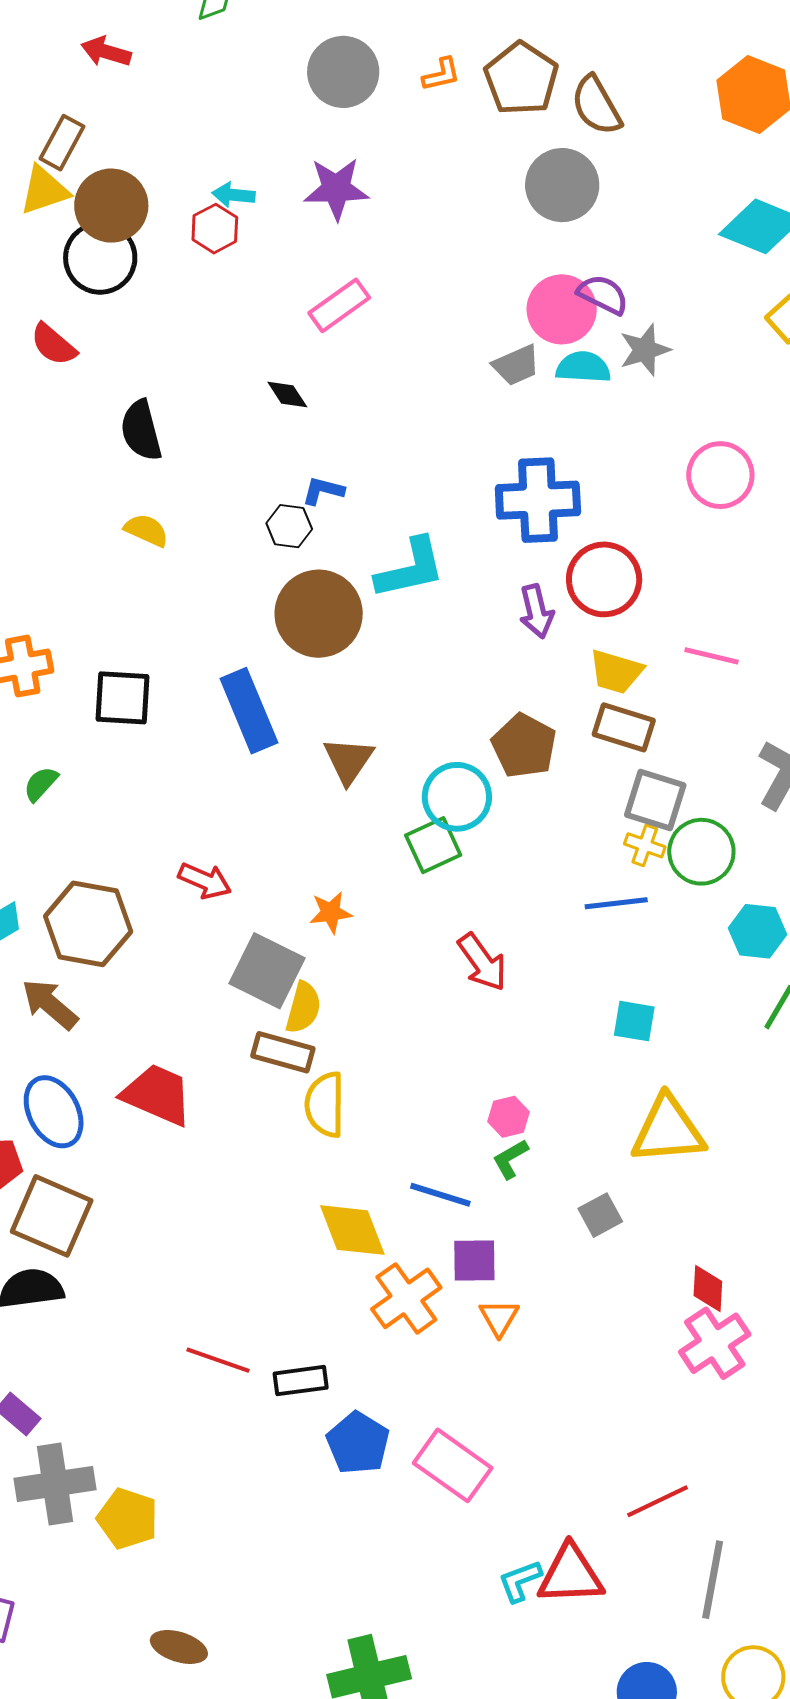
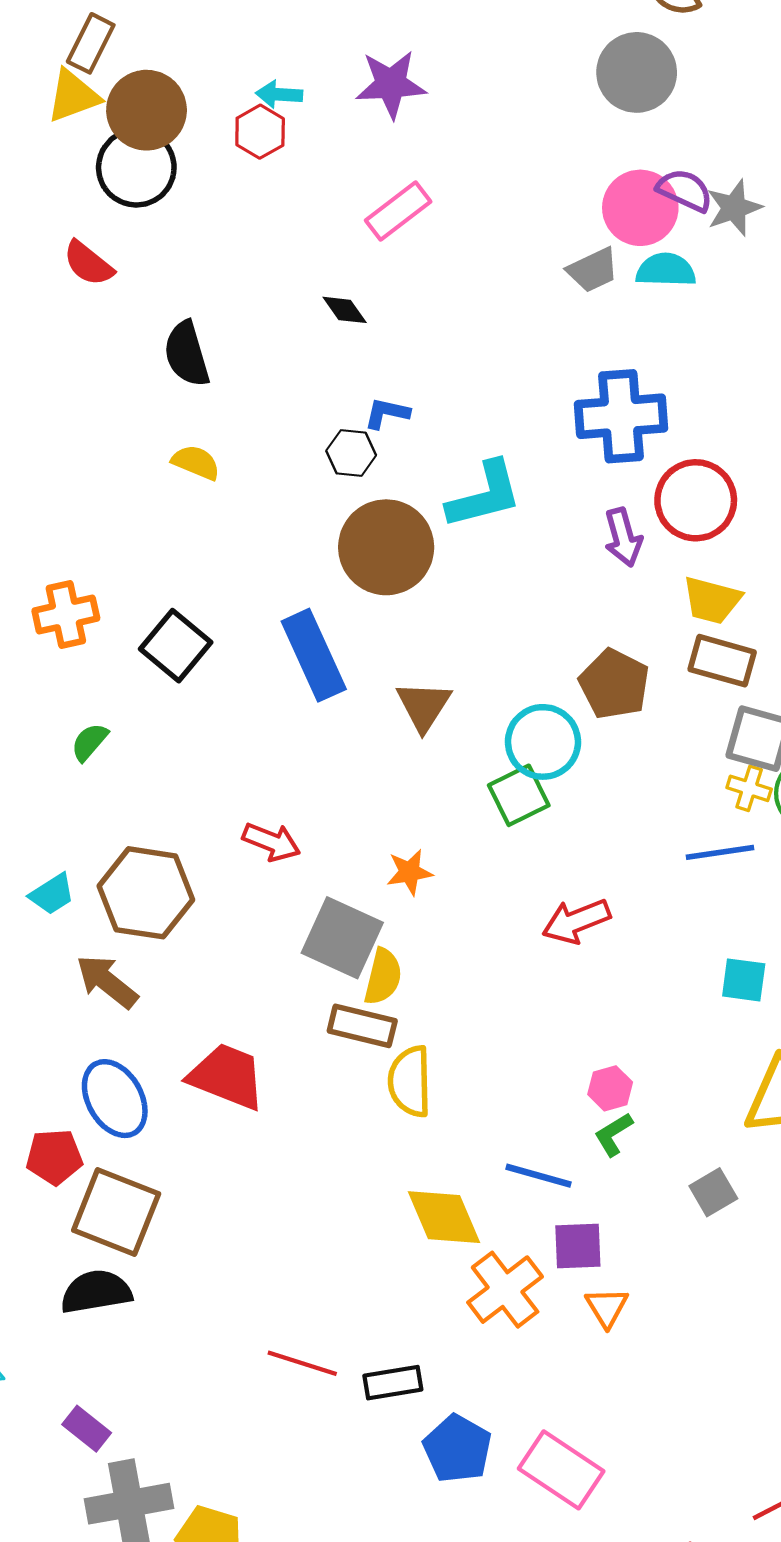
gray star: (645, 350) -> (734, 208), moved
black square: (123, 698) -> (176, 646), turned 38
red arrow: (482, 962) -> (576, 921), turned 106

